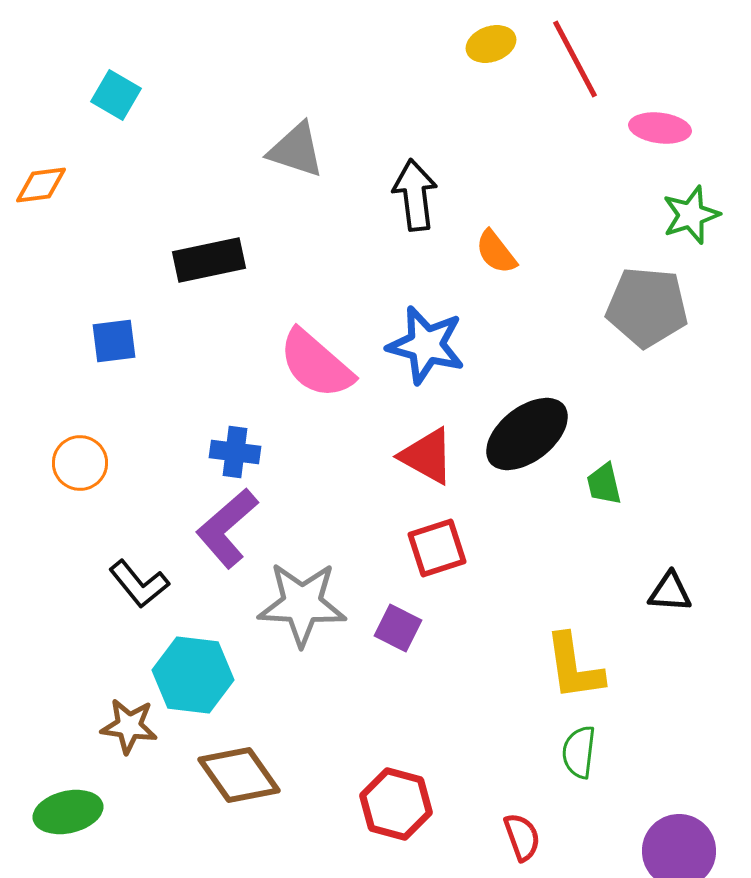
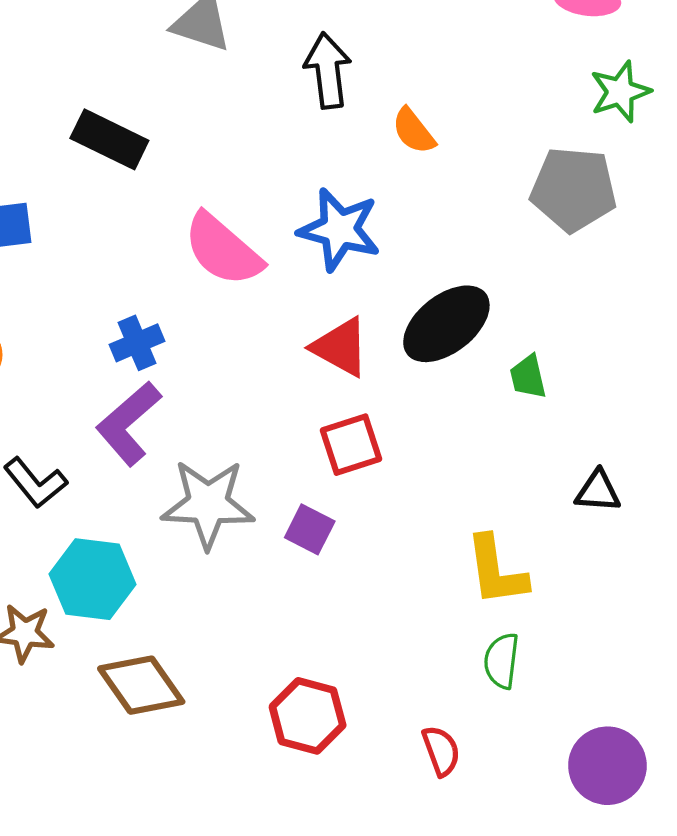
black rectangle: (209, 260) -> (109, 139), turned 38
blue cross: (235, 452) -> (137, 343), turned -30

